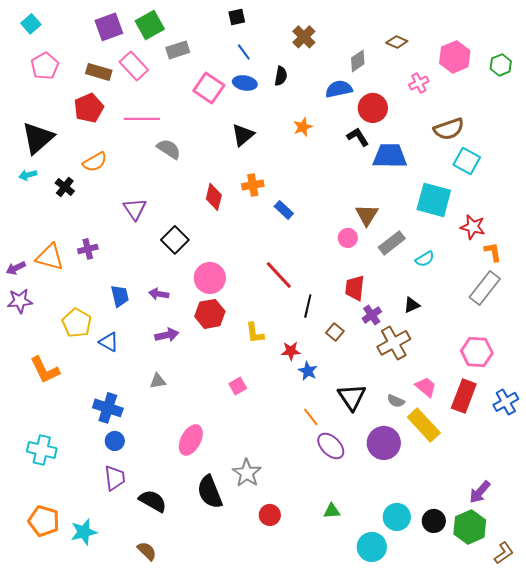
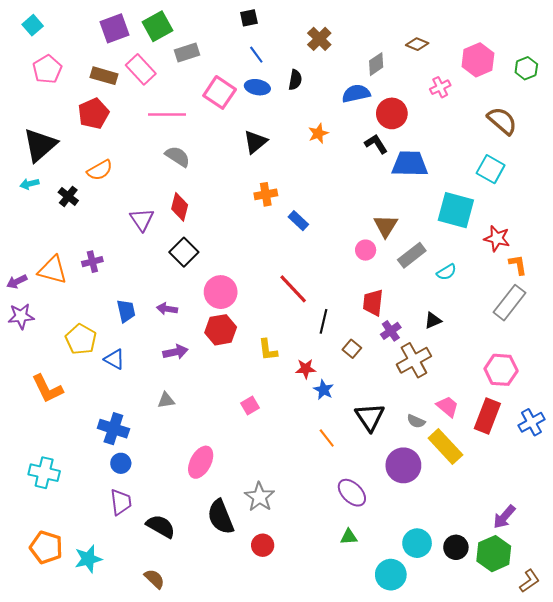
pink line: (142, 119) -> (167, 115), moved
brown semicircle: (449, 129) -> (502, 121), moved, turned -120
red diamond: (214, 197) -> (180, 207), moved
purple ellipse: (331, 446) -> (352, 493), moved
red circle: (270, 515) -> (263, 545), moved

